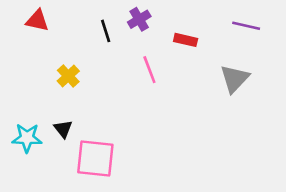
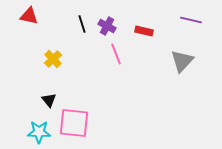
purple cross: (139, 19) -> (107, 26), moved, turned -30
cyan star: (27, 138) -> (39, 132), moved

